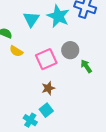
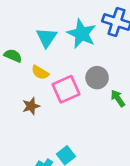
yellow semicircle: (16, 51) -> (40, 72), moved
brown star: (48, 88) -> (31, 106), moved

